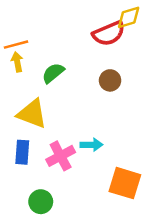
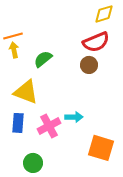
red semicircle: (109, 33) -> (96, 42), moved

